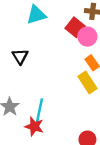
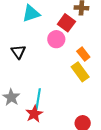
pink circle: (87, 37) -> (56, 39), moved
red star: (34, 126) -> (34, 114), turned 30

